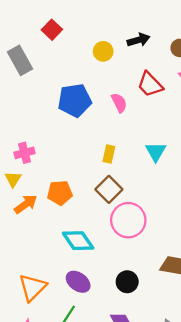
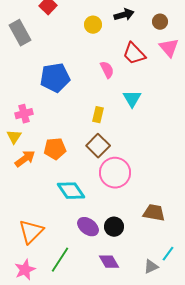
blue pentagon: (75, 100) -> (55, 78), moved
cyan triangle: (156, 152) -> (132, 99), moved
purple ellipse: (78, 282) -> (88, 227), moved

